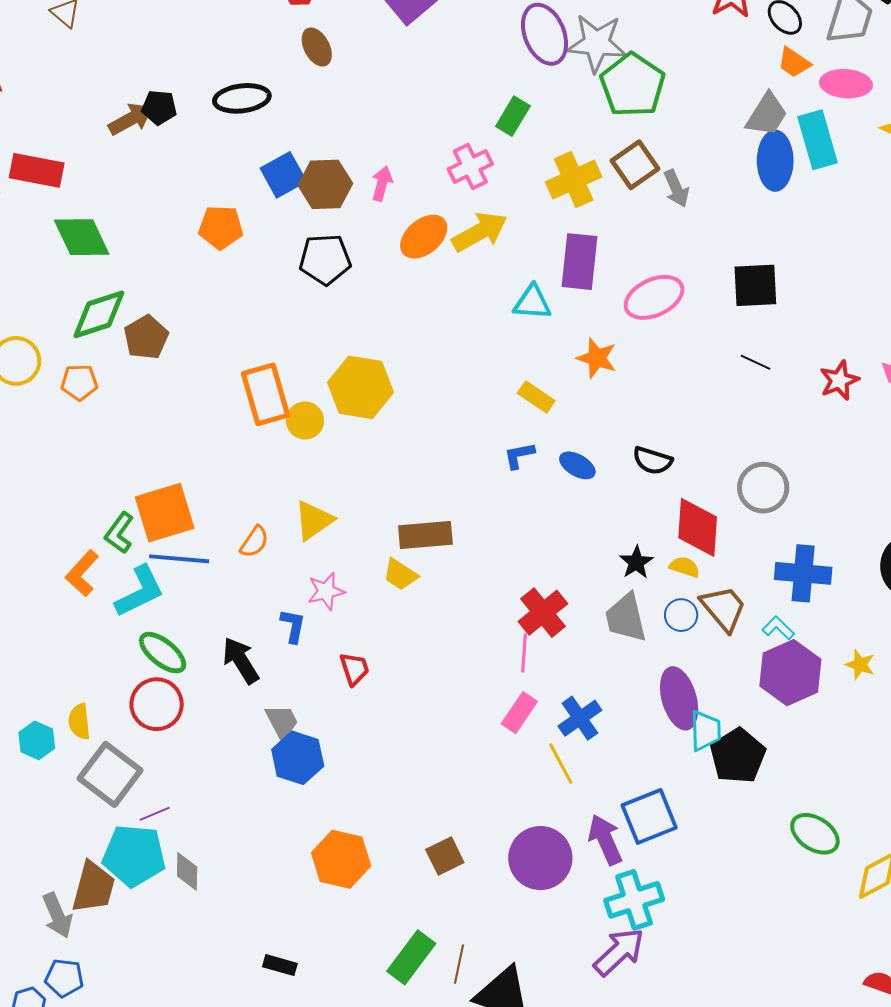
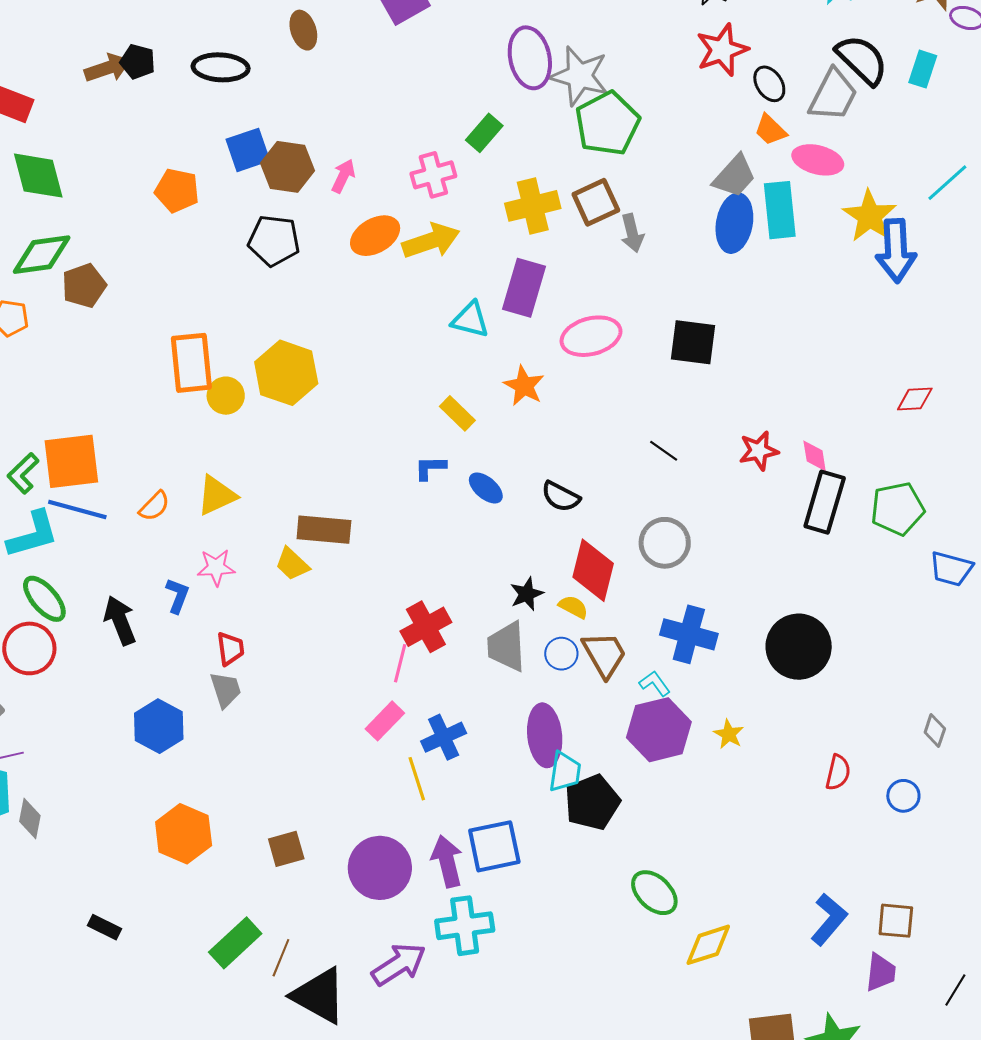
black line: (755, 362) -> (664, 451), moved
gray trapezoid: (282, 722) -> (226, 690), moved
purple arrow: (619, 952) -> (399, 964), moved

